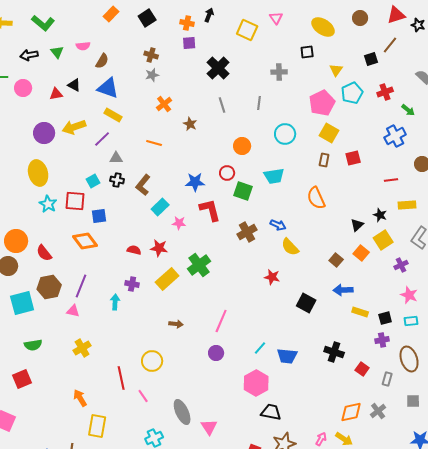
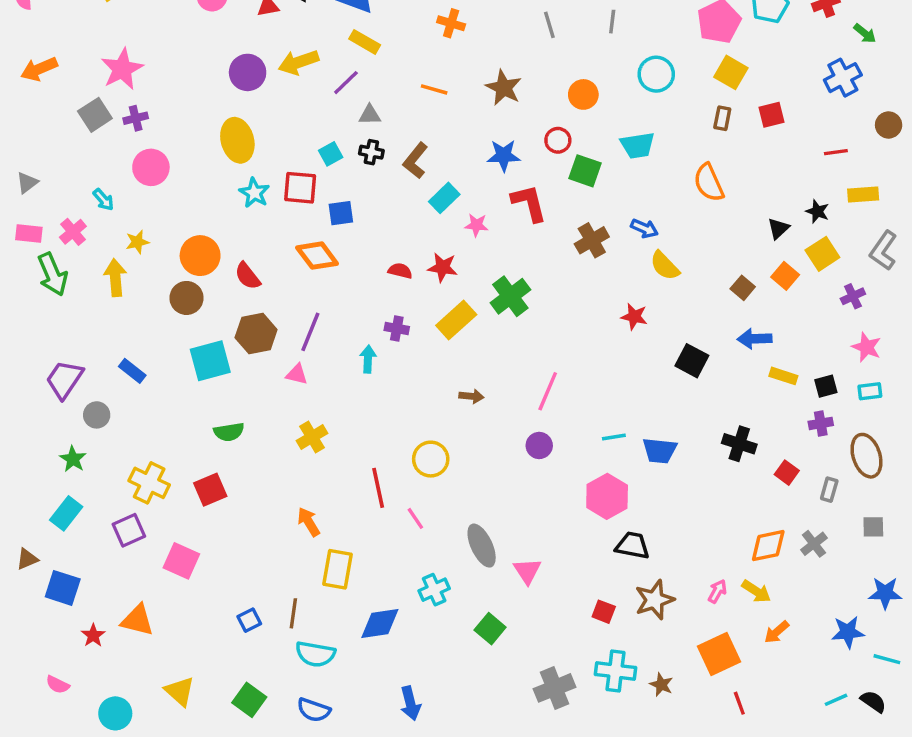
orange cross: (164, 104) -> (451, 23), turned -35
brown star: (190, 124) -> (504, 88), moved, size x1.5
cyan line: (260, 348) -> (614, 437), turned 40

